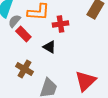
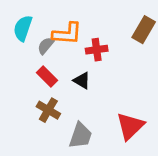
gray semicircle: (14, 21) -> (46, 46), moved
red rectangle: (23, 34) -> (47, 77), moved

